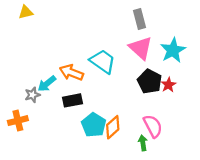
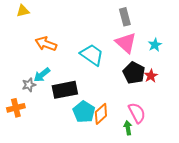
cyan star: (173, 50) -> (155, 45), size x0.6
orange arrow: (71, 73) -> (46, 44), moved
black rectangle: (73, 100) -> (65, 90), size x1.4

